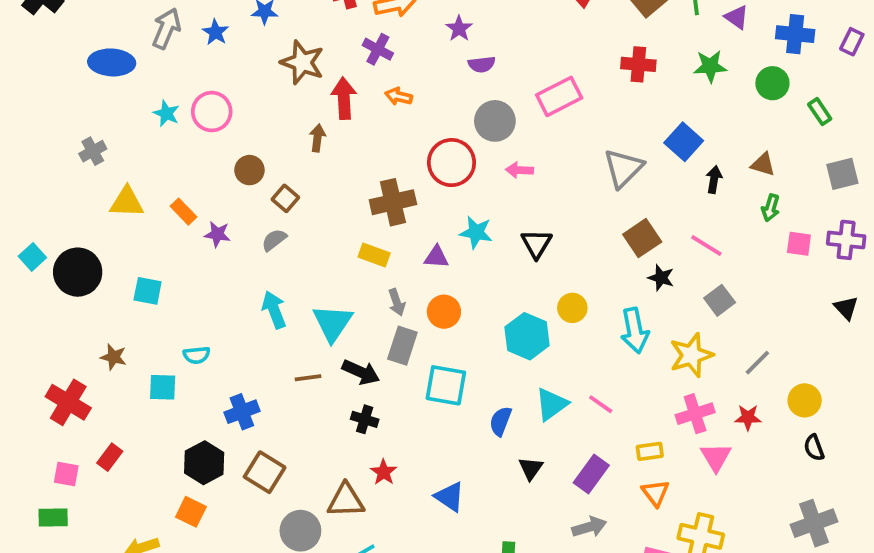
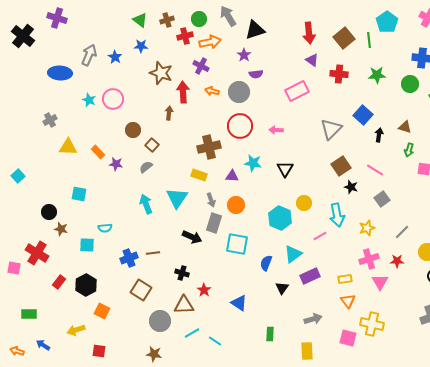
purple triangle: (737, 17) -> (312, 60), moved
gray circle: (495, 121) -> (239, 92), moved
black circle: (78, 272) -> (49, 212), moved, size x0.6
cyan triangle: (333, 323) -> (177, 198), moved
yellow star: (691, 355) -> (367, 228), size x0.7
brown line: (308, 378) -> (153, 253), moved
pink line: (601, 404) -> (320, 236), moved, turned -64
black cross: (365, 419) -> (182, 273), moved
black hexagon: (204, 463) -> (86, 285), moved
pink square: (66, 474) -> (14, 268), moved
purple rectangle: (591, 474) -> (310, 276), moved, turned 30

